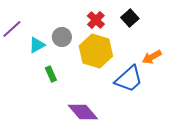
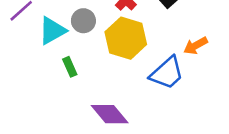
cyan triangle: (37, 45) -> (52, 31), size x1.4

